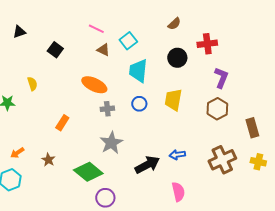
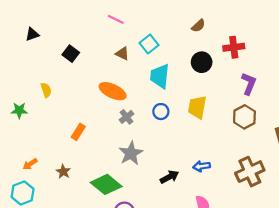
pink line: (96, 29) -> (116, 19), moved
gray cross: (107, 109) -> (127, 117), turned -32
black arrow: (147, 165) -> (169, 177), size x0.7

